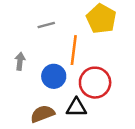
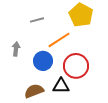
orange line: (74, 50) -> (59, 40), turned 50

